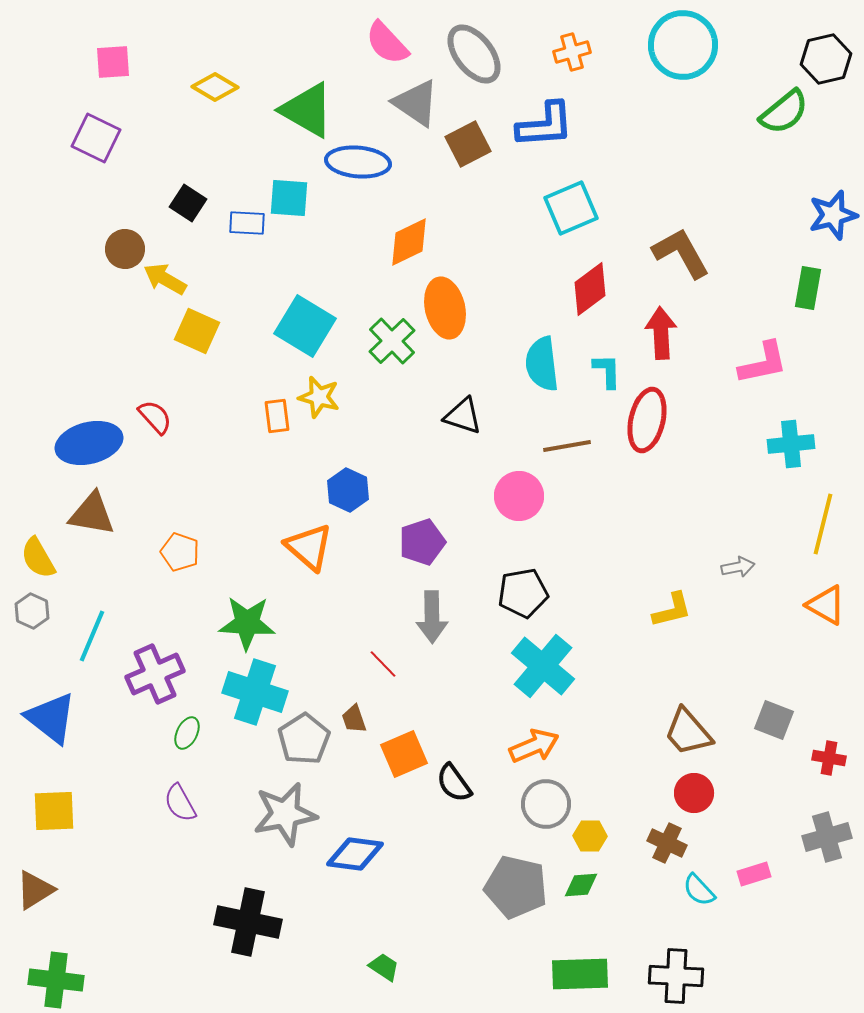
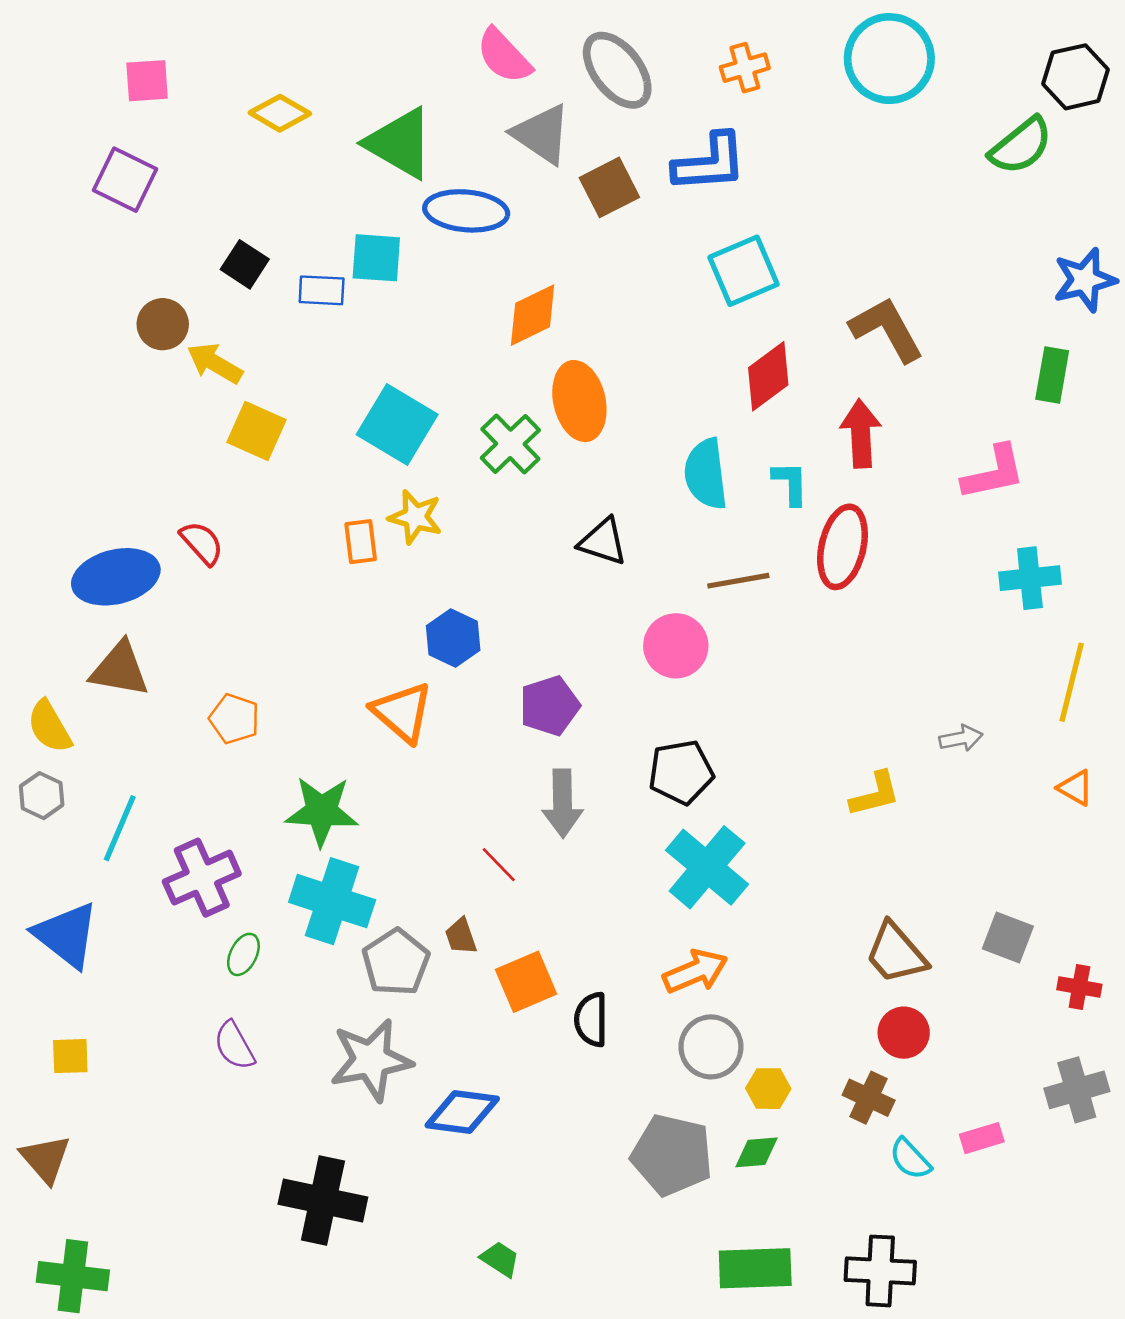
orange triangle: (826, 605) -> (1076, 788), size x0.7
black semicircle: (454, 783) -> (591, 1020), turned 36
yellow square: (54, 811) -> (70, 1056), size x0.7
brown triangle: (35, 890) -> (46, 1159), turned -39

